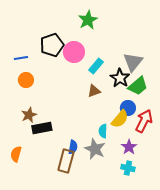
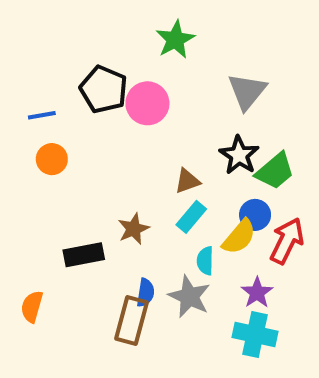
black pentagon: (52, 45) -> (104, 89), turned -30
gray triangle: (133, 62) -> (247, 91), moved
cyan rectangle: (96, 66) -> (191, 217), moved
brown star: (29, 115) -> (133, 229), moved
cyan cross: (128, 168) -> (255, 334), size x1.5

